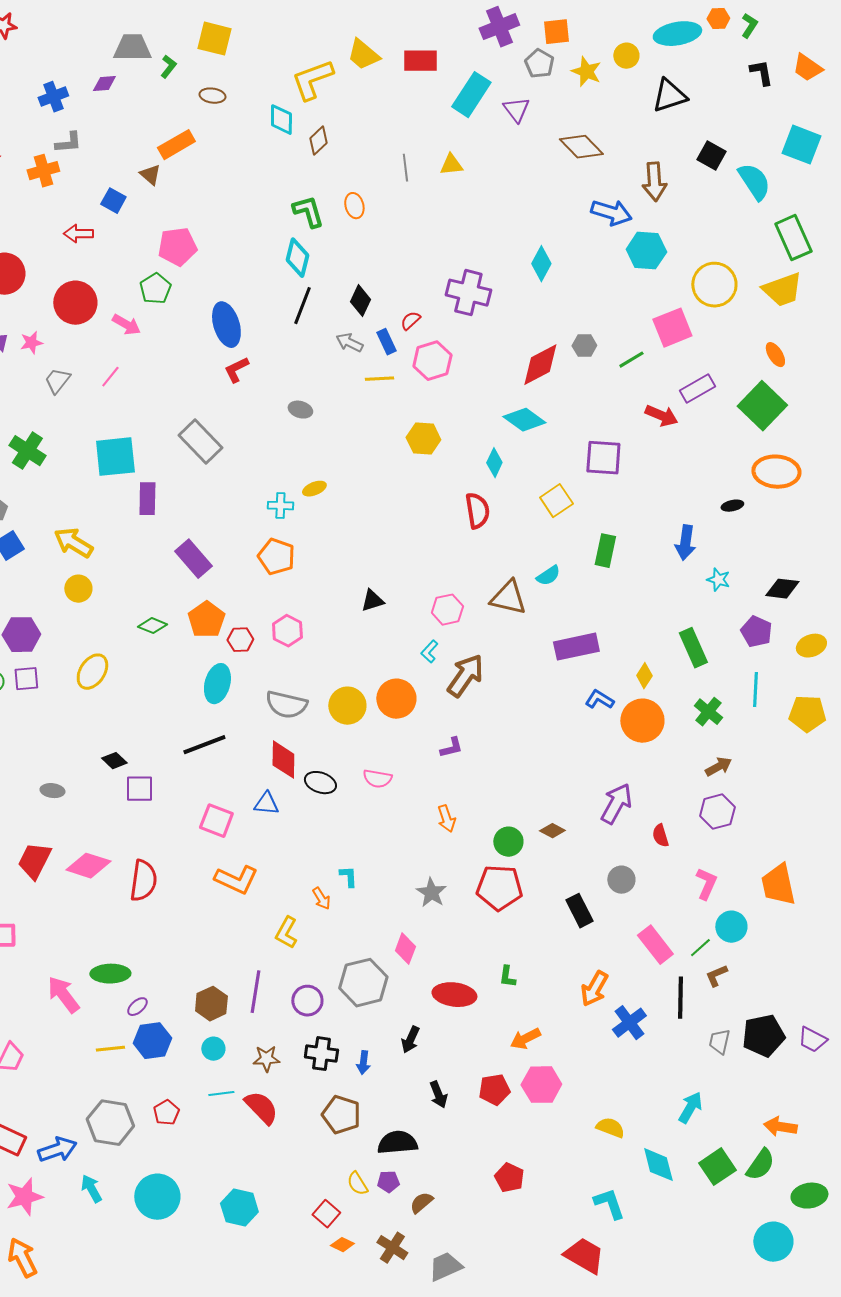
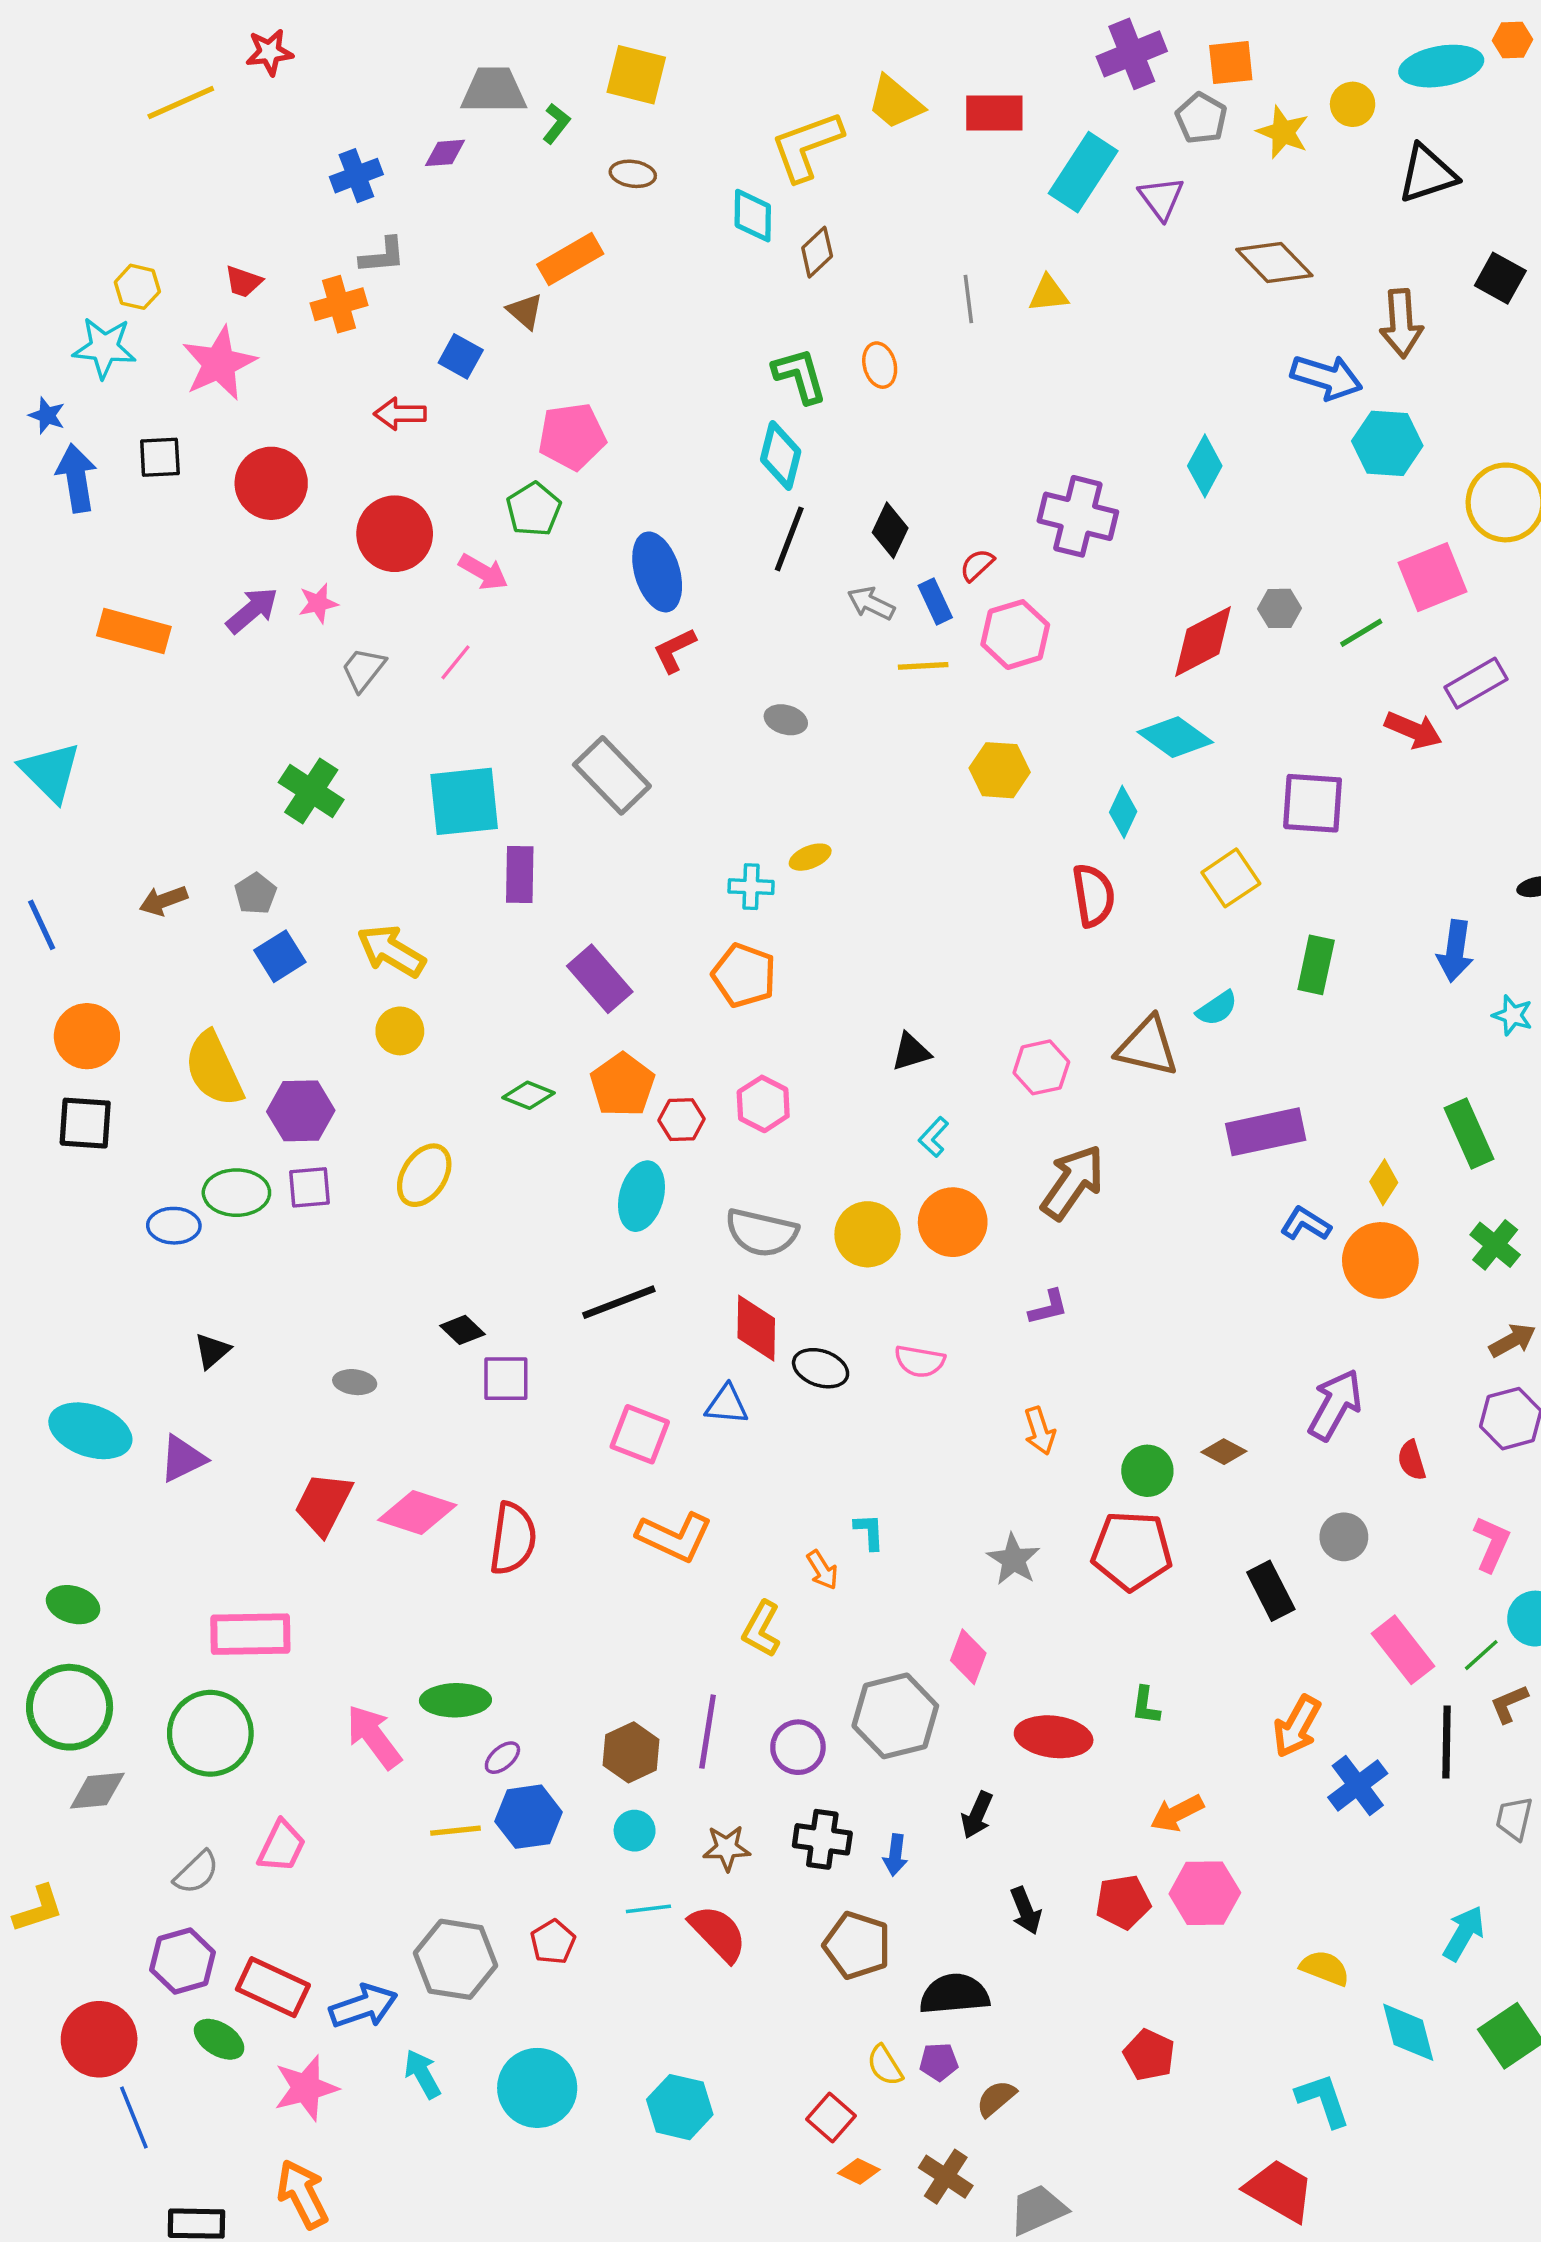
cyan L-shape: (429, 652) -> (934, 1137), moved

